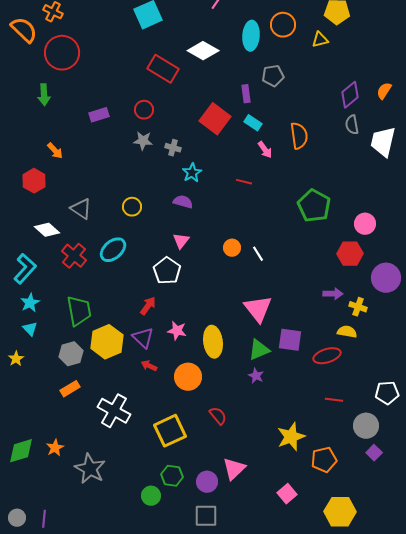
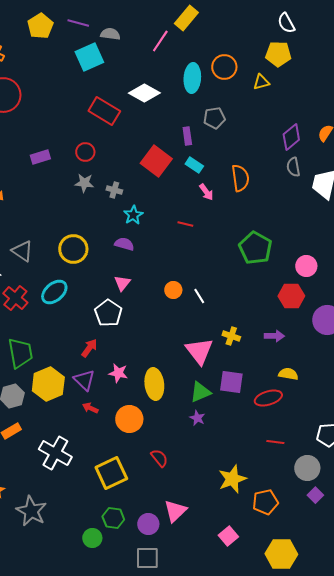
yellow circle: (132, 207) -> (73, 249), size x1.5
yellow cross: (358, 307) -> (231, 336), moved

